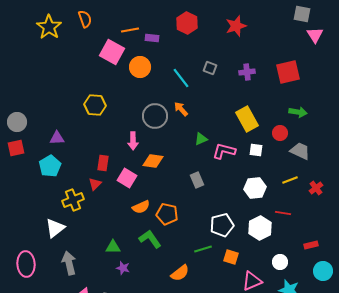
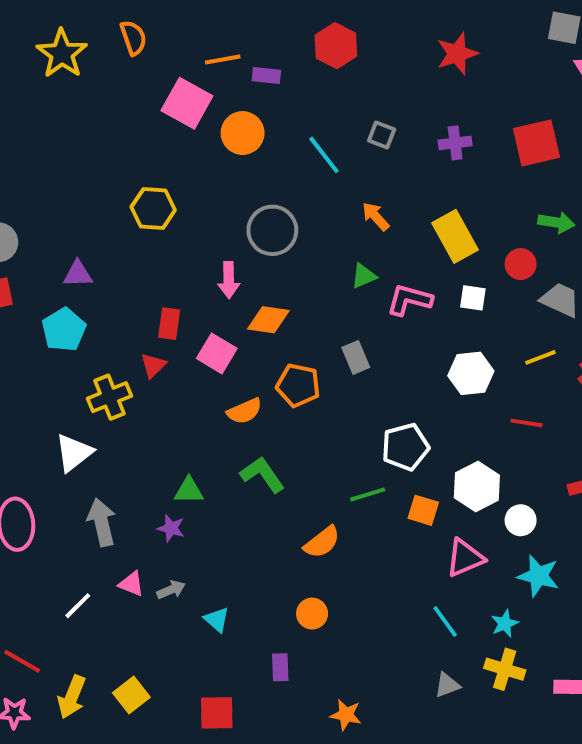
red star: (236, 26) -> (457, 54), moved
orange arrow: (181, 109) -> (376, 216), moved
orange pentagon: (167, 214) -> (298, 385), moved
white hexagon: (260, 228) -> (477, 487), moved
purple star: (123, 268) -> (171, 528), moved

